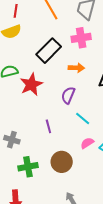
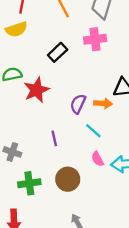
black rectangle: (49, 51) -> (58, 52), size x0.7
orange arrow: (76, 68) -> (103, 103), moved
pink semicircle: (87, 143) -> (98, 159), turned -88

